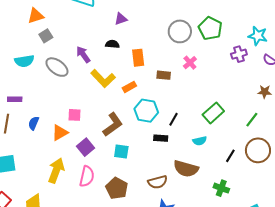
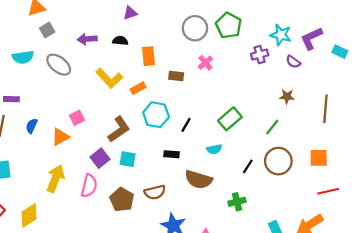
purple arrow: (83, 54) -> (87, 39), moved, turned -60
pink square: (75, 115) -> (77, 118), turned -32
black rectangle: (161, 138) -> (171, 154), moved
purple square: (86, 147) -> (100, 158), moved
brown semicircle: (158, 182) -> (155, 192), moved
green cross: (221, 188) -> (237, 202), turned -35

